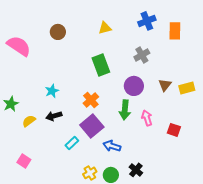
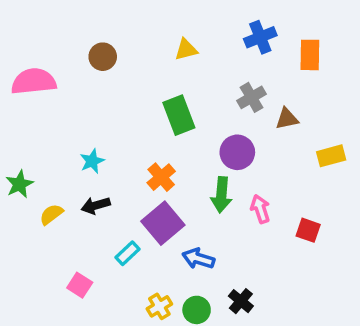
pink semicircle: (19, 46) -> (34, 81), turned -40
brown triangle: (165, 85) -> (287, 119), moved, turned 40
pink square: (24, 161) -> (80, 285), moved

